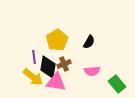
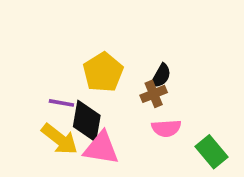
purple line: (34, 57) -> (61, 103), turned -72
brown cross: (64, 64) -> (154, 94), moved

